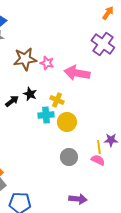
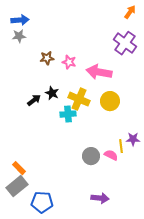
brown star: (25, 59) -> (47, 58), size x0.6
yellow cross: (57, 100) -> (79, 99), size x1.5
yellow circle: (67, 122) -> (110, 101), moved
pink semicircle: (98, 160) -> (111, 155), moved

